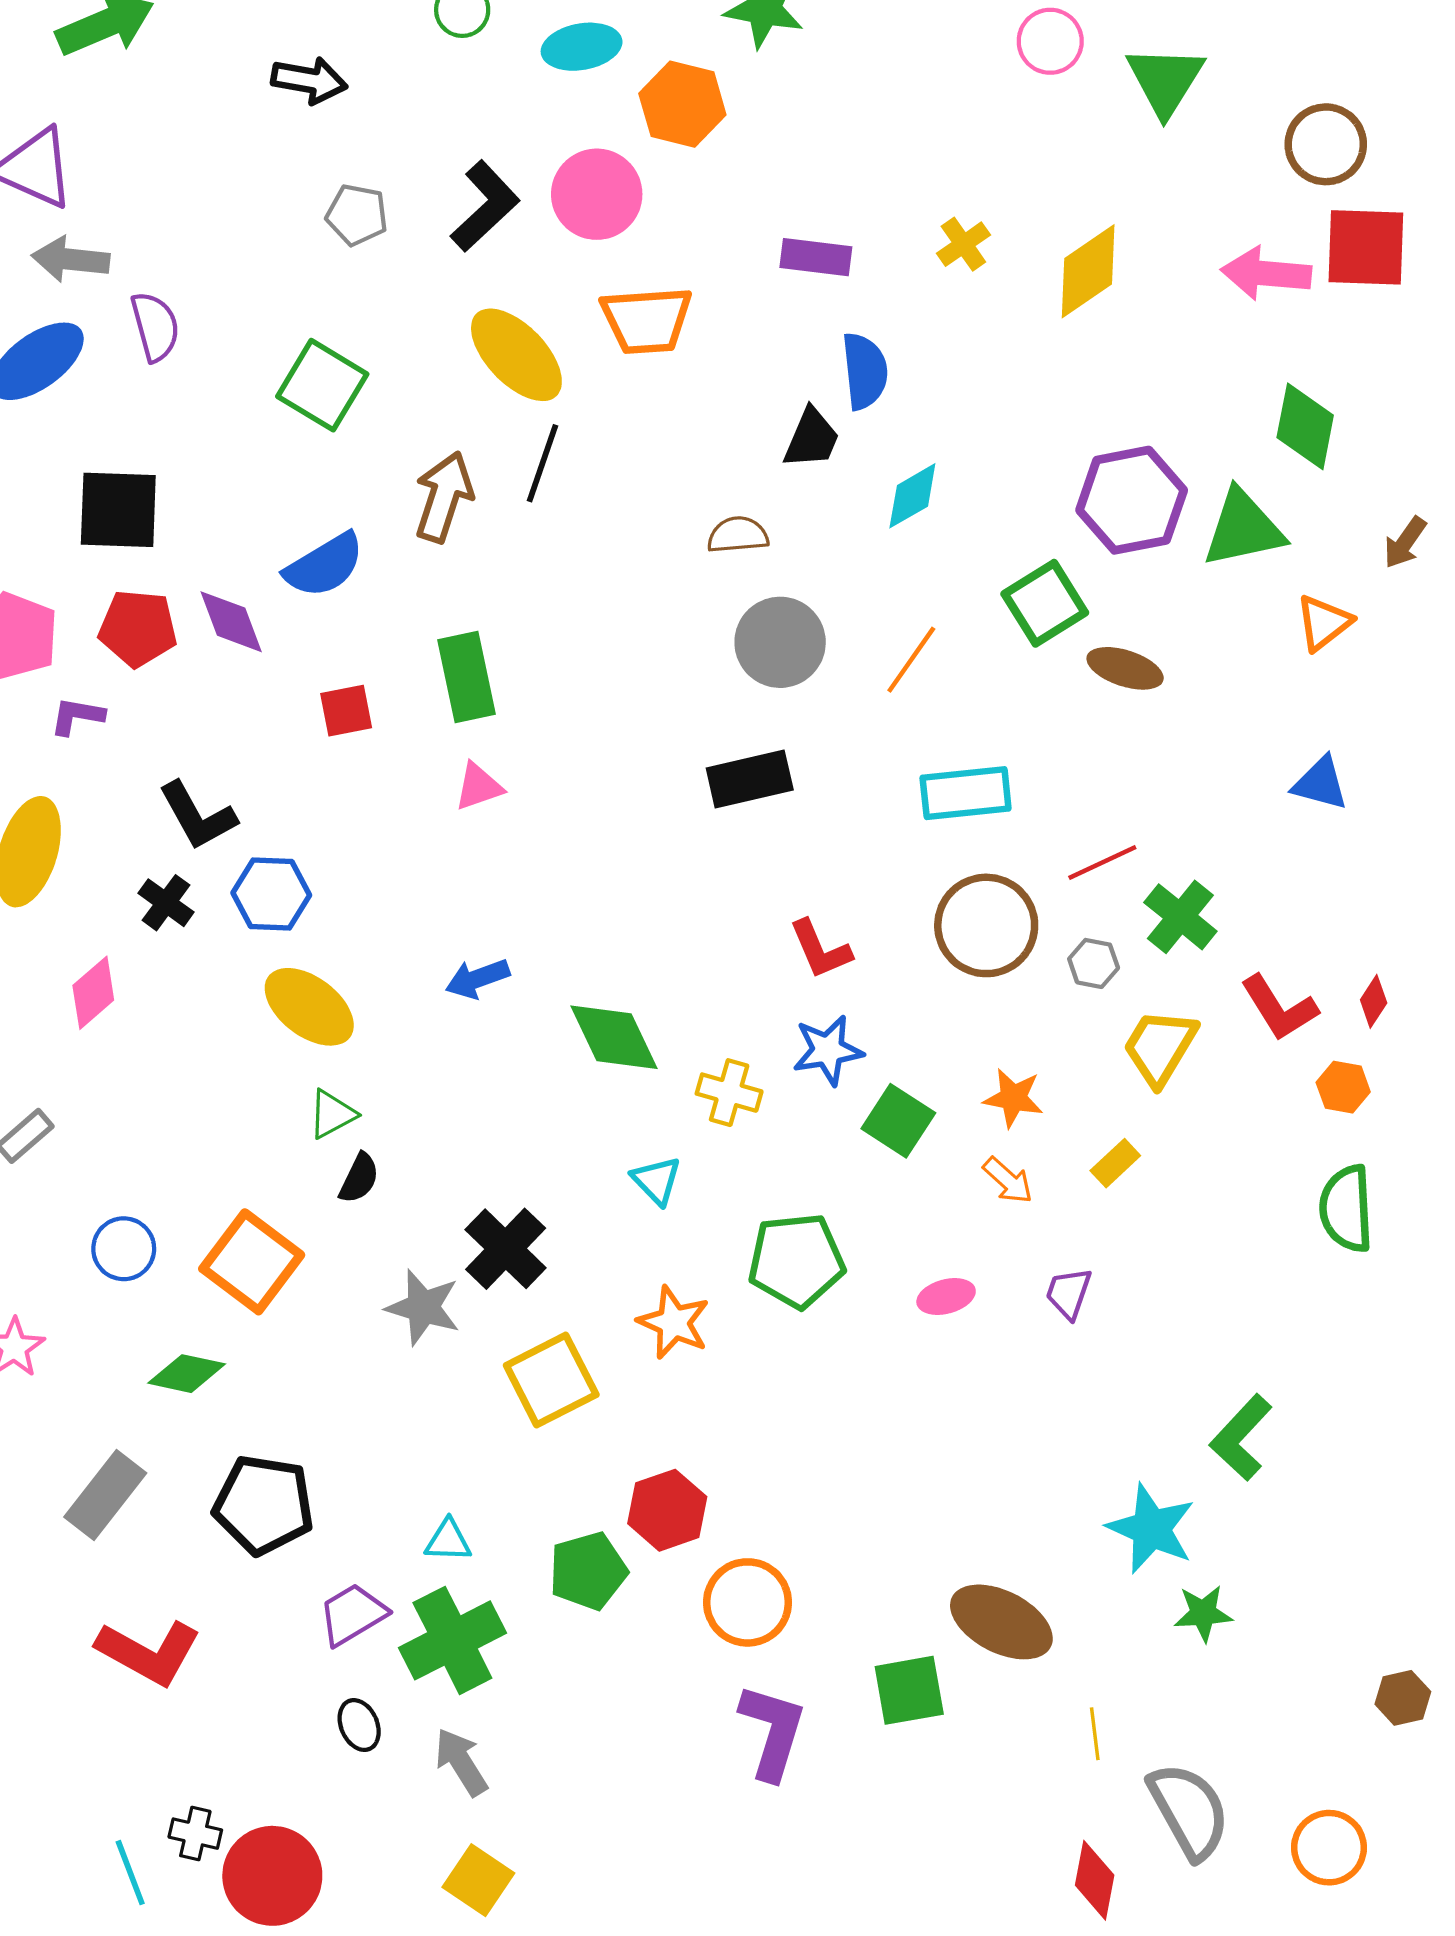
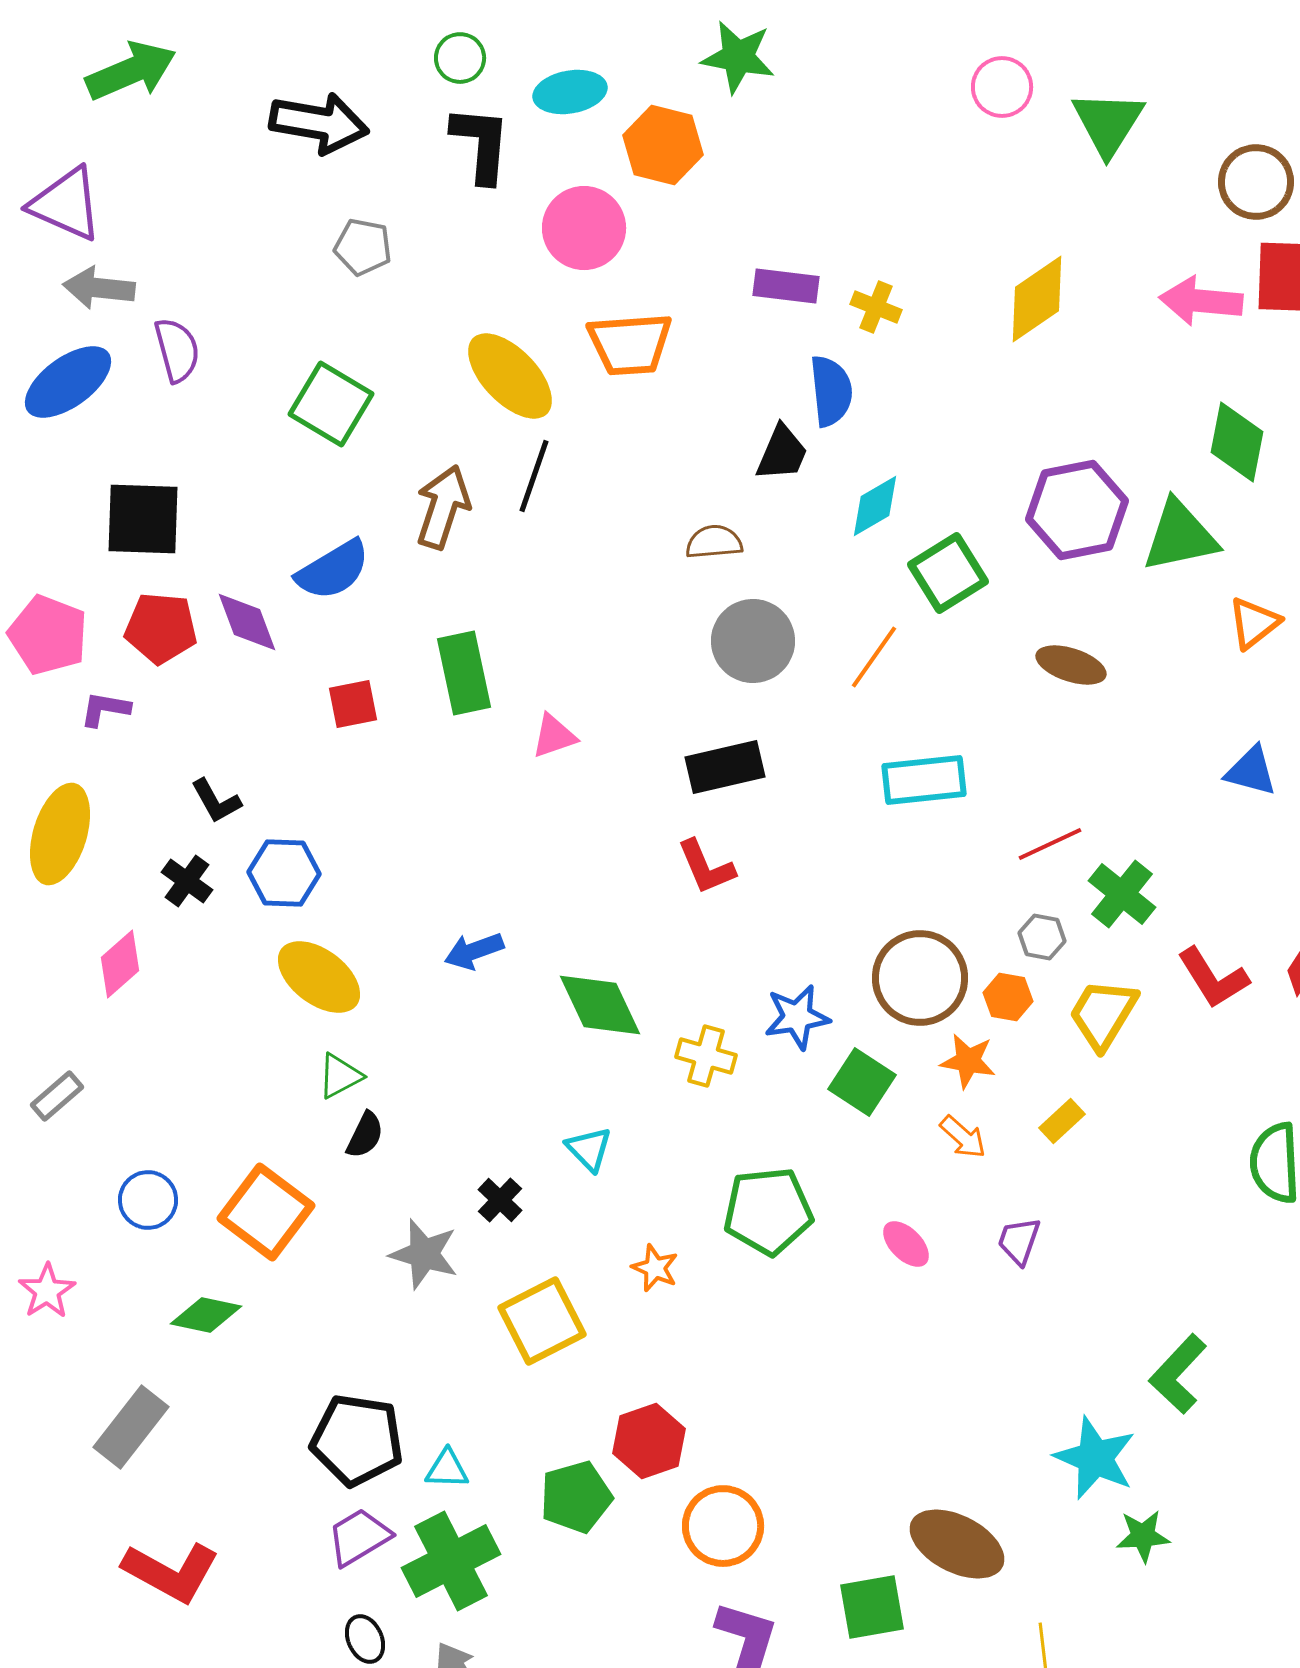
black arrow: (309, 80) -> (319, 123), size x1.4
black L-shape: (485, 206) -> (481, 144), moved, turned -42
yellow cross: (963, 244) -> (876, 307), moved, turned -33
green square: (1045, 603) -> (948, 573), moved
pink triangle: (478, 787) -> (554, 736), moved
black L-shape: (197, 816) -> (216, 801), size x0.7
brown circle: (986, 925) -> (920, 978), moved
red L-shape: (820, 949) -> (706, 867), moved
orange hexagon: (1343, 1087) -> (1008, 997), moved
cyan triangle: (656, 1180) -> (589, 1149), moved
black cross: (506, 1249) -> (500, 1200), size x0.6
pink ellipse: (946, 1296) -> (906, 1244), turned 60
orange star: (674, 1323) -> (655, 1268), size x0.7
black pentagon: (264, 1505) -> (357, 1440), moved

